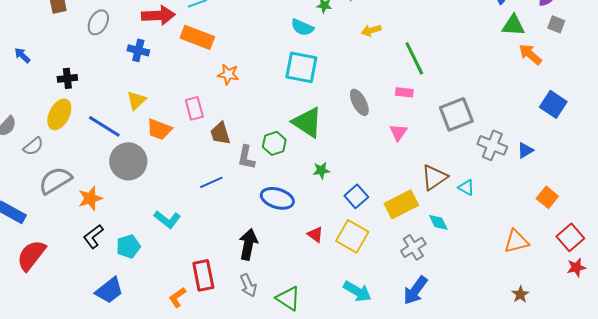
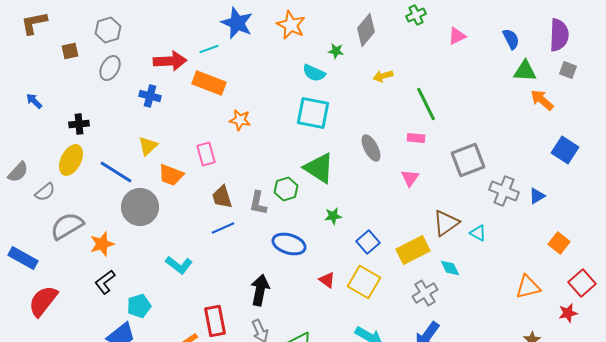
brown trapezoid: (220, 133) -> (222, 197), moved
cyan pentagon: (128, 246) -> (139, 306), moved
red star: (576, 267) -> (568, 313), moved

